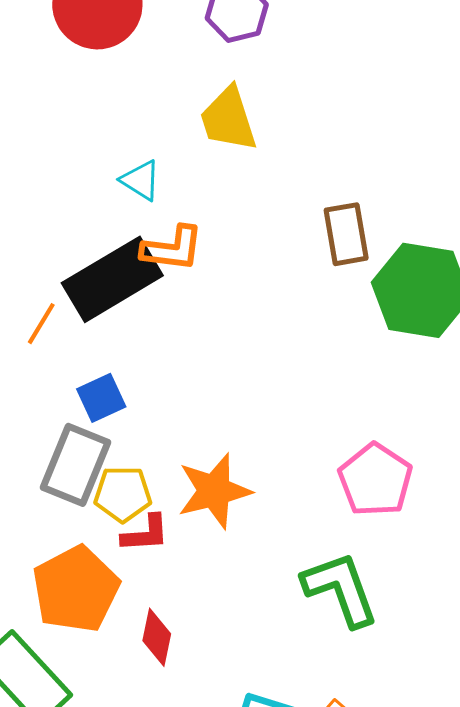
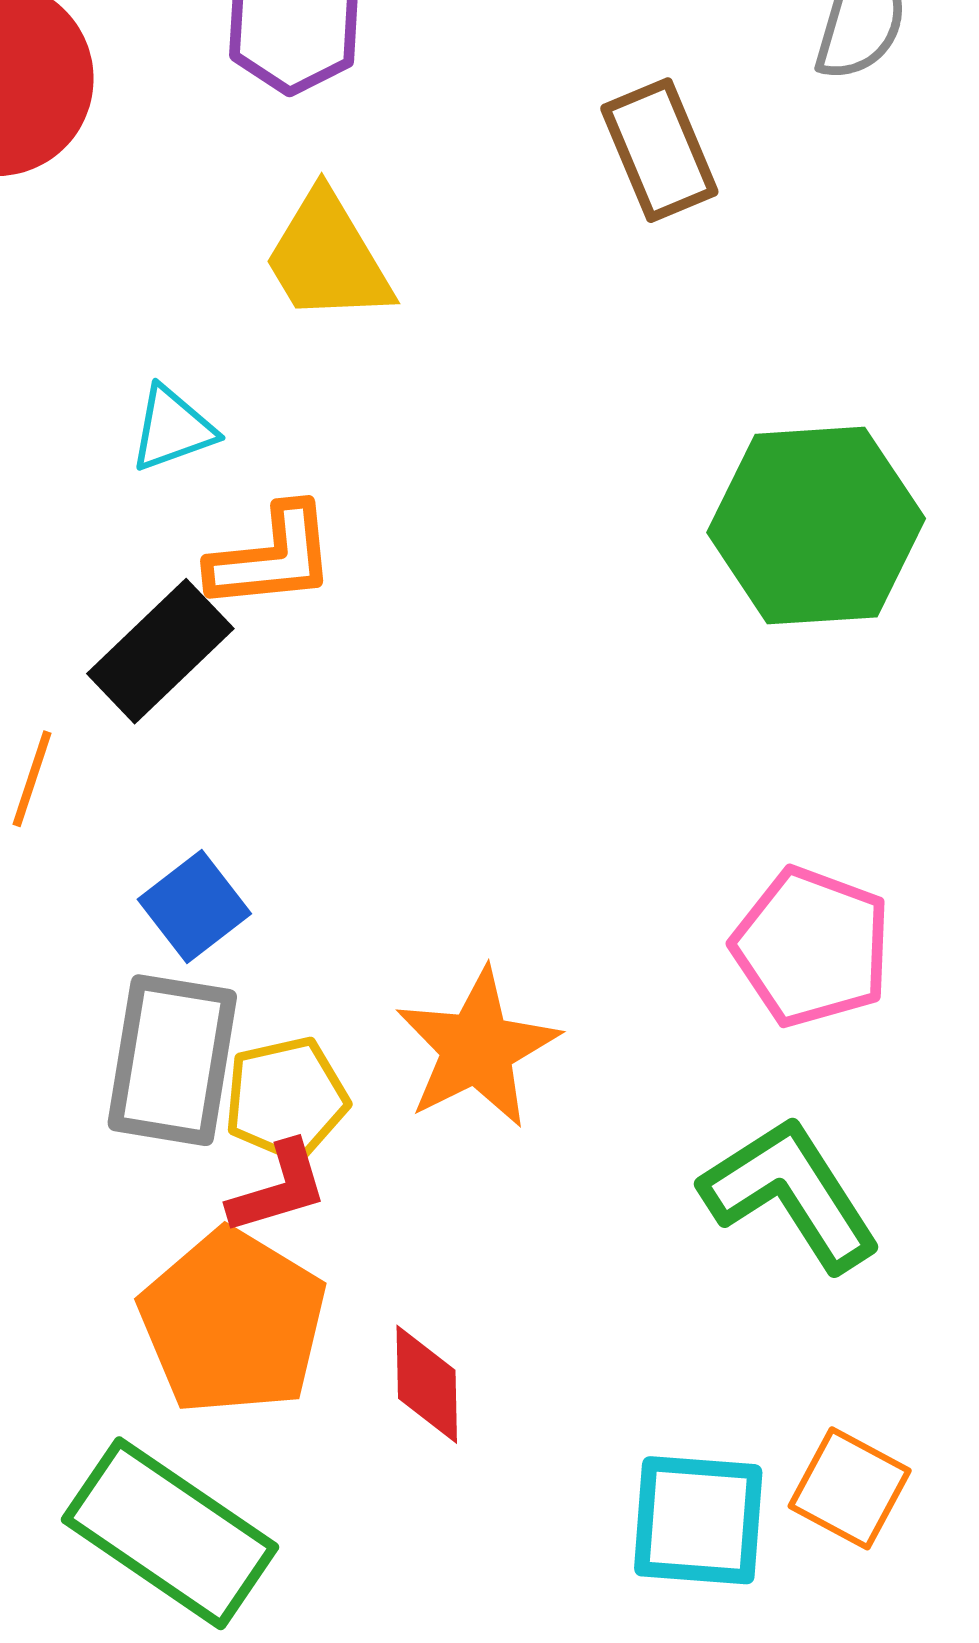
cyan triangle: (141, 180) -> (172, 429), turned -39
brown rectangle: (346, 234) -> (659, 150), moved
black rectangle: (112, 279) -> (160, 651), size x0.7
red L-shape: (145, 534) -> (278, 1188), moved

